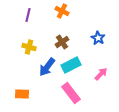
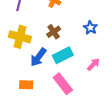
yellow cross: (29, 47) -> (20, 37), size x1.5
orange rectangle: (22, 94) -> (26, 85), moved

